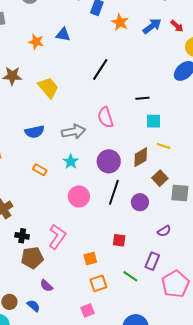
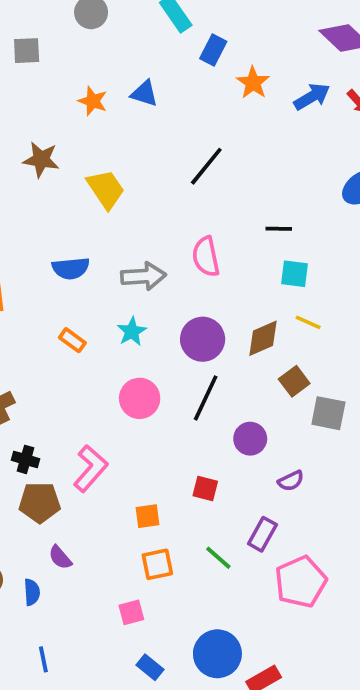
purple circle: (140, 202) -> (250, 439), moved
blue semicircle: (33, 306) -> (32, 592), turned 40

